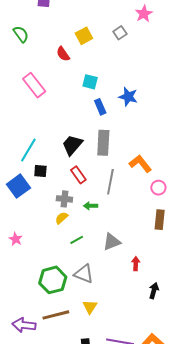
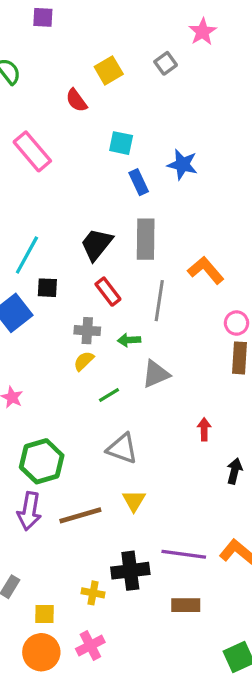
pink circle: (158, 188) -> (237, 323), moved
gray triangle: (112, 242) -> (156, 374), moved
green hexagon: (53, 280) -> (42, 461), moved
purple arrow: (24, 325) -> (29, 511), moved, turned -85

